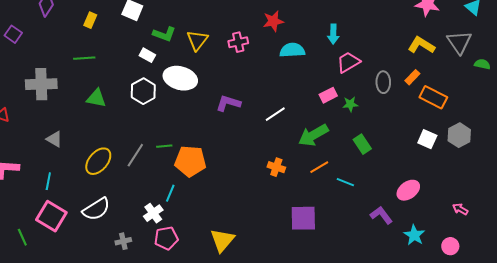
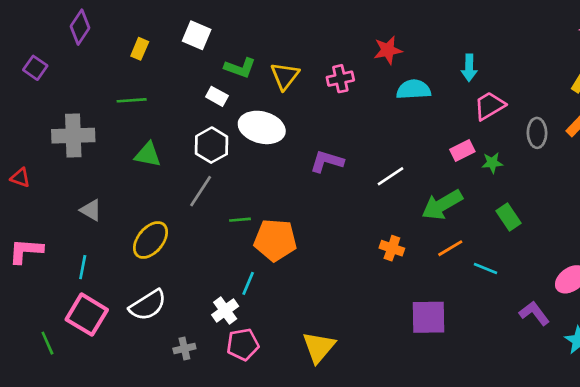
gray line: (135, 155) -> (201, 191), moved

